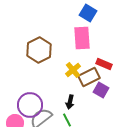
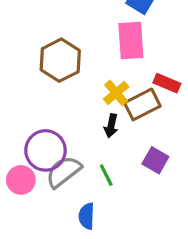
purple square: (101, 90) -> (155, 160), moved
black arrow: (70, 102) -> (111, 126), moved

